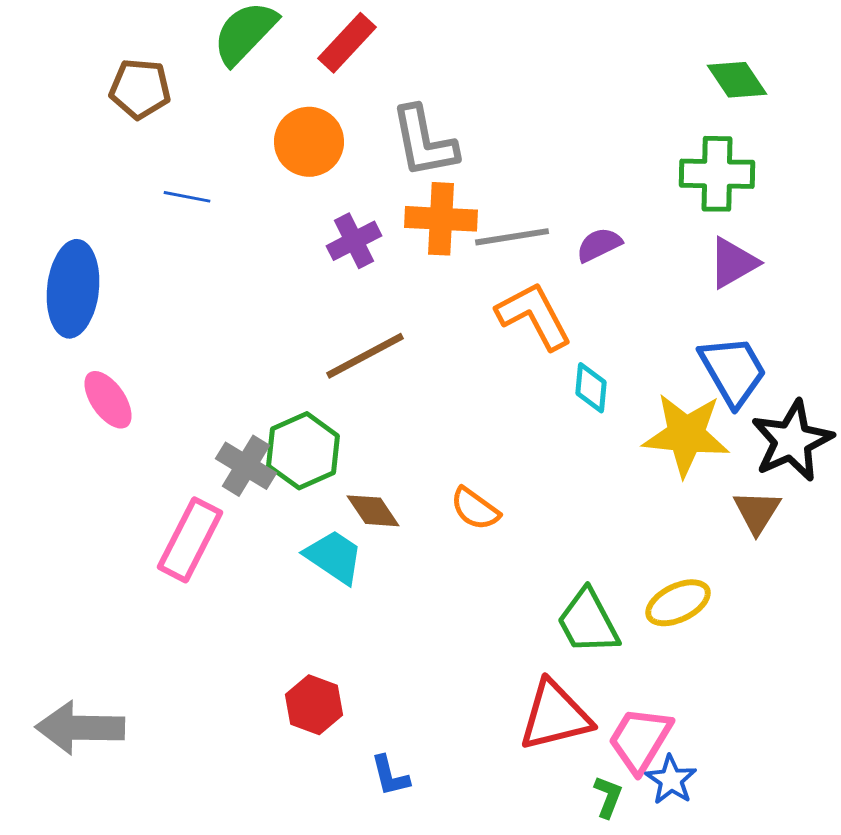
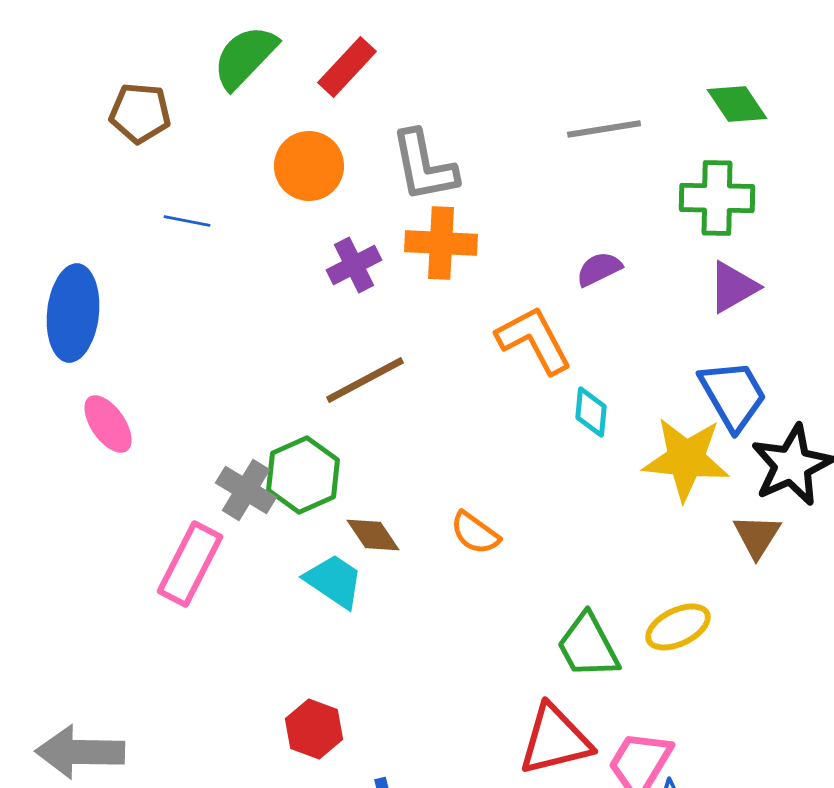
gray line: (512, 237) -> (604, 129), moved

